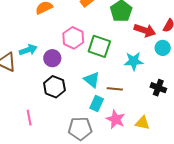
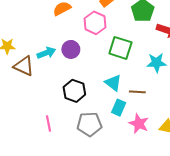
pink hexagon: (73, 38) -> (95, 23), moved
purple circle: (52, 58) -> (71, 49), moved
gray pentagon: (80, 129) -> (89, 124), moved

